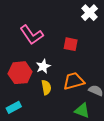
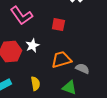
yellow semicircle: (46, 87) -> (35, 84), moved

